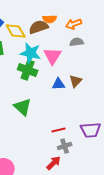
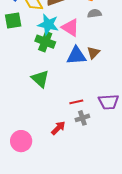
pink triangle: (53, 56) -> (70, 28), turned -30
blue triangle: (59, 84) -> (76, 56), size x1.5
red arrow: (54, 163) -> (58, 128), moved

